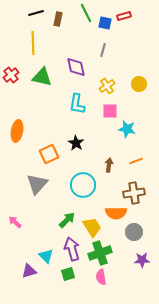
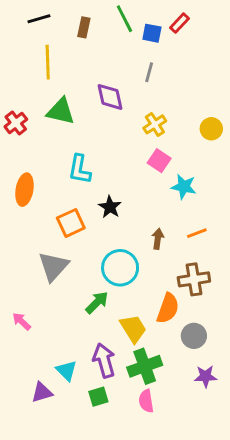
black line: (36, 13) -> (39, 19), moved
red rectangle: (124, 16) -> (179, 23), turned -32
red cross: (11, 75) -> (16, 123), moved
yellow circle: (139, 84) -> (211, 129), moved
cyan L-shape: (77, 104) -> (80, 169), moved
pink square: (110, 111) -> (159, 161), turned 35
orange semicircle: (116, 213) -> (168, 308), turned -70
green arrow: (67, 220) -> (97, 303), moved

